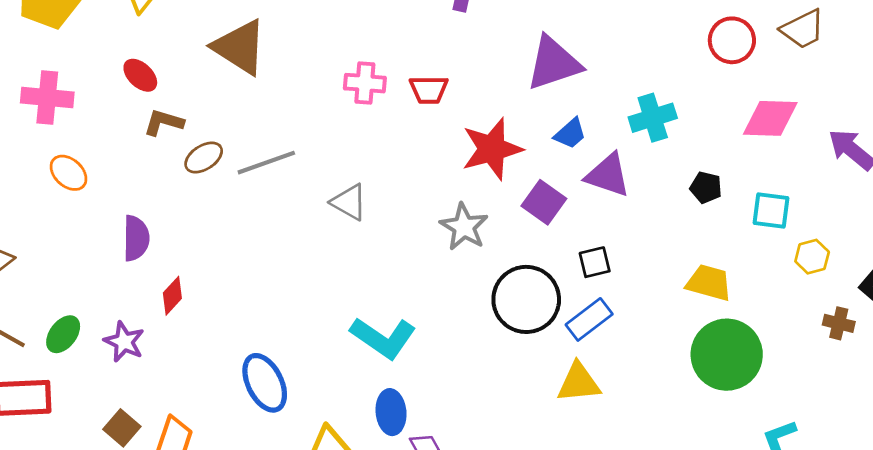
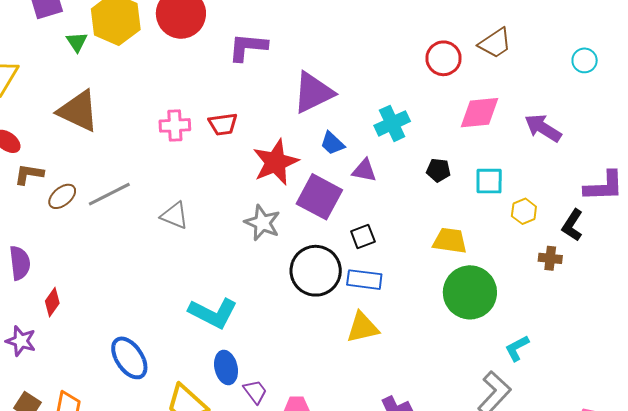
blue trapezoid: (570, 134) -> (332, 143), turned 92
purple triangle: (608, 175) -> (364, 170), size x0.7
purple square: (544, 202) -> (319, 197), size x1.4
blue rectangle: (589, 319) -> (364, 280), turned 52

